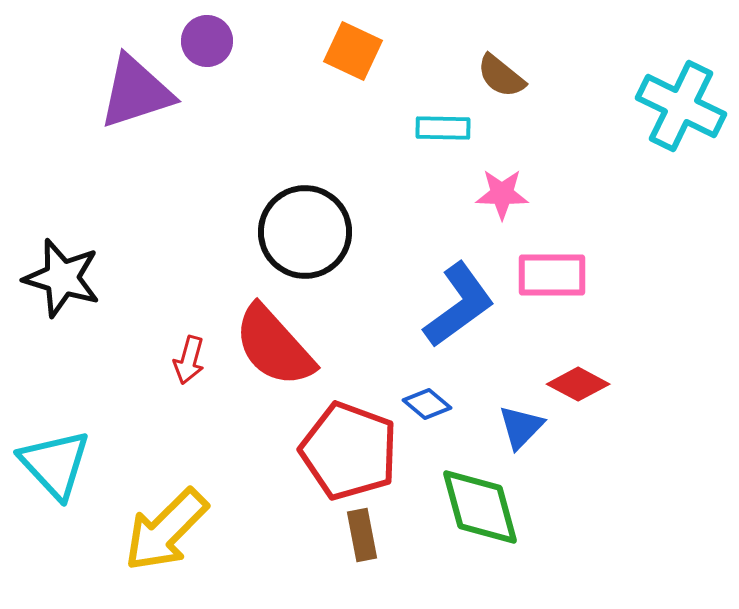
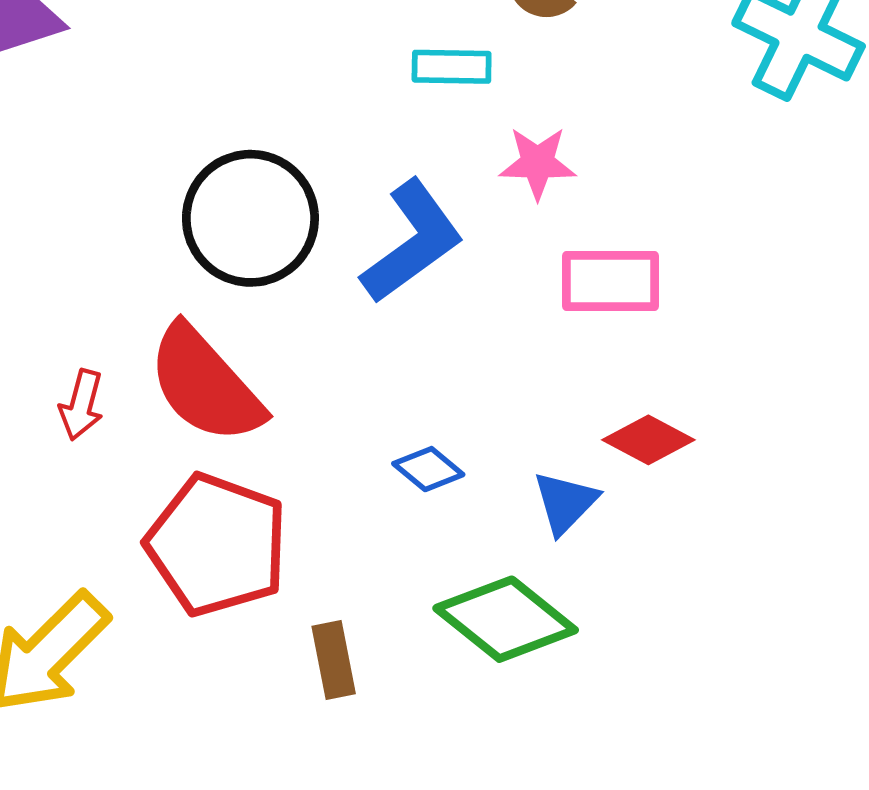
blue L-shape: (459, 305) -> (412, 242), moved
red pentagon: (349, 451) -> (217, 545), moved
green diamond: (480, 507) -> (506, 619), turned -36

